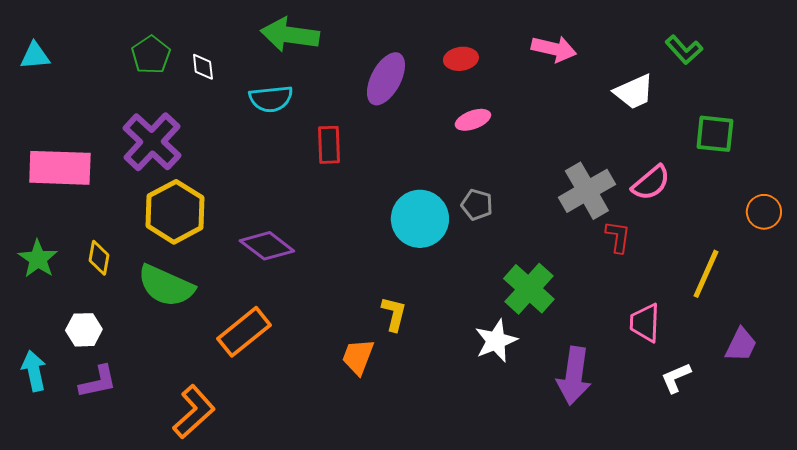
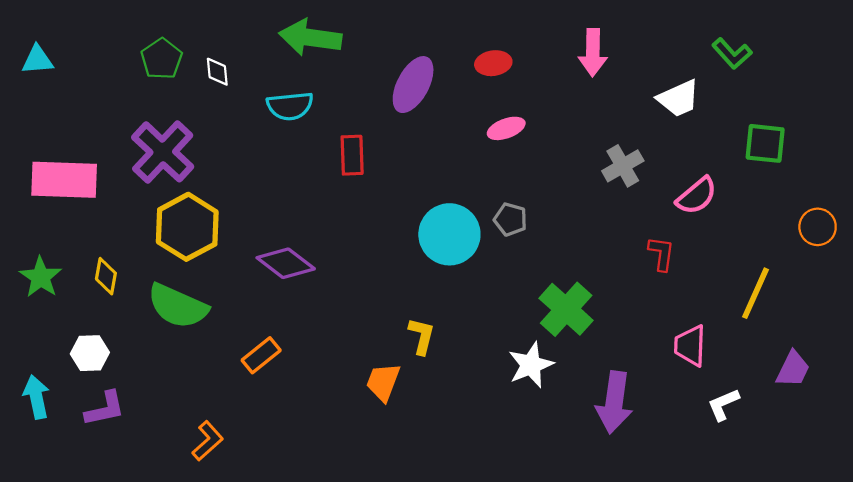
pink arrow: (554, 49) -> (593, 52), turned 78
gray cross: (587, 191) -> (623, 166), moved, size x0.7
orange rectangle: (244, 332) -> (261, 355), size x0.7
orange L-shape: (194, 412) -> (208, 441), size x0.7

